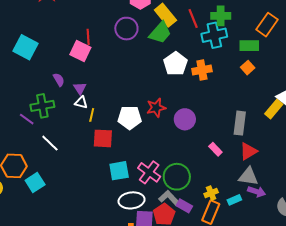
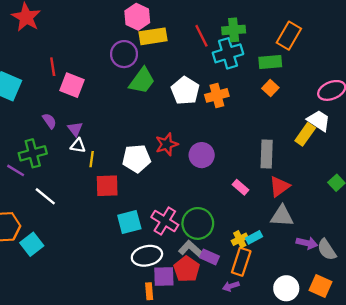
yellow rectangle: (165, 15) -> (153, 36), moved, turned -55
green trapezoid: (160, 33) -> (142, 81), moved
red line: (88, 37) -> (53, 67), moved
purple arrow: (257, 192) -> (307, 243), moved
cyan rectangle: (234, 200) -> (254, 237), moved

